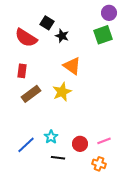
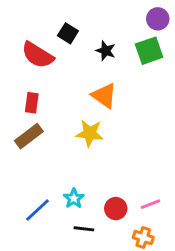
black star: (62, 36) -> (106, 51), moved
yellow star: (62, 92) -> (90, 133), turned 30
brown rectangle: (31, 94) -> (29, 136), moved

